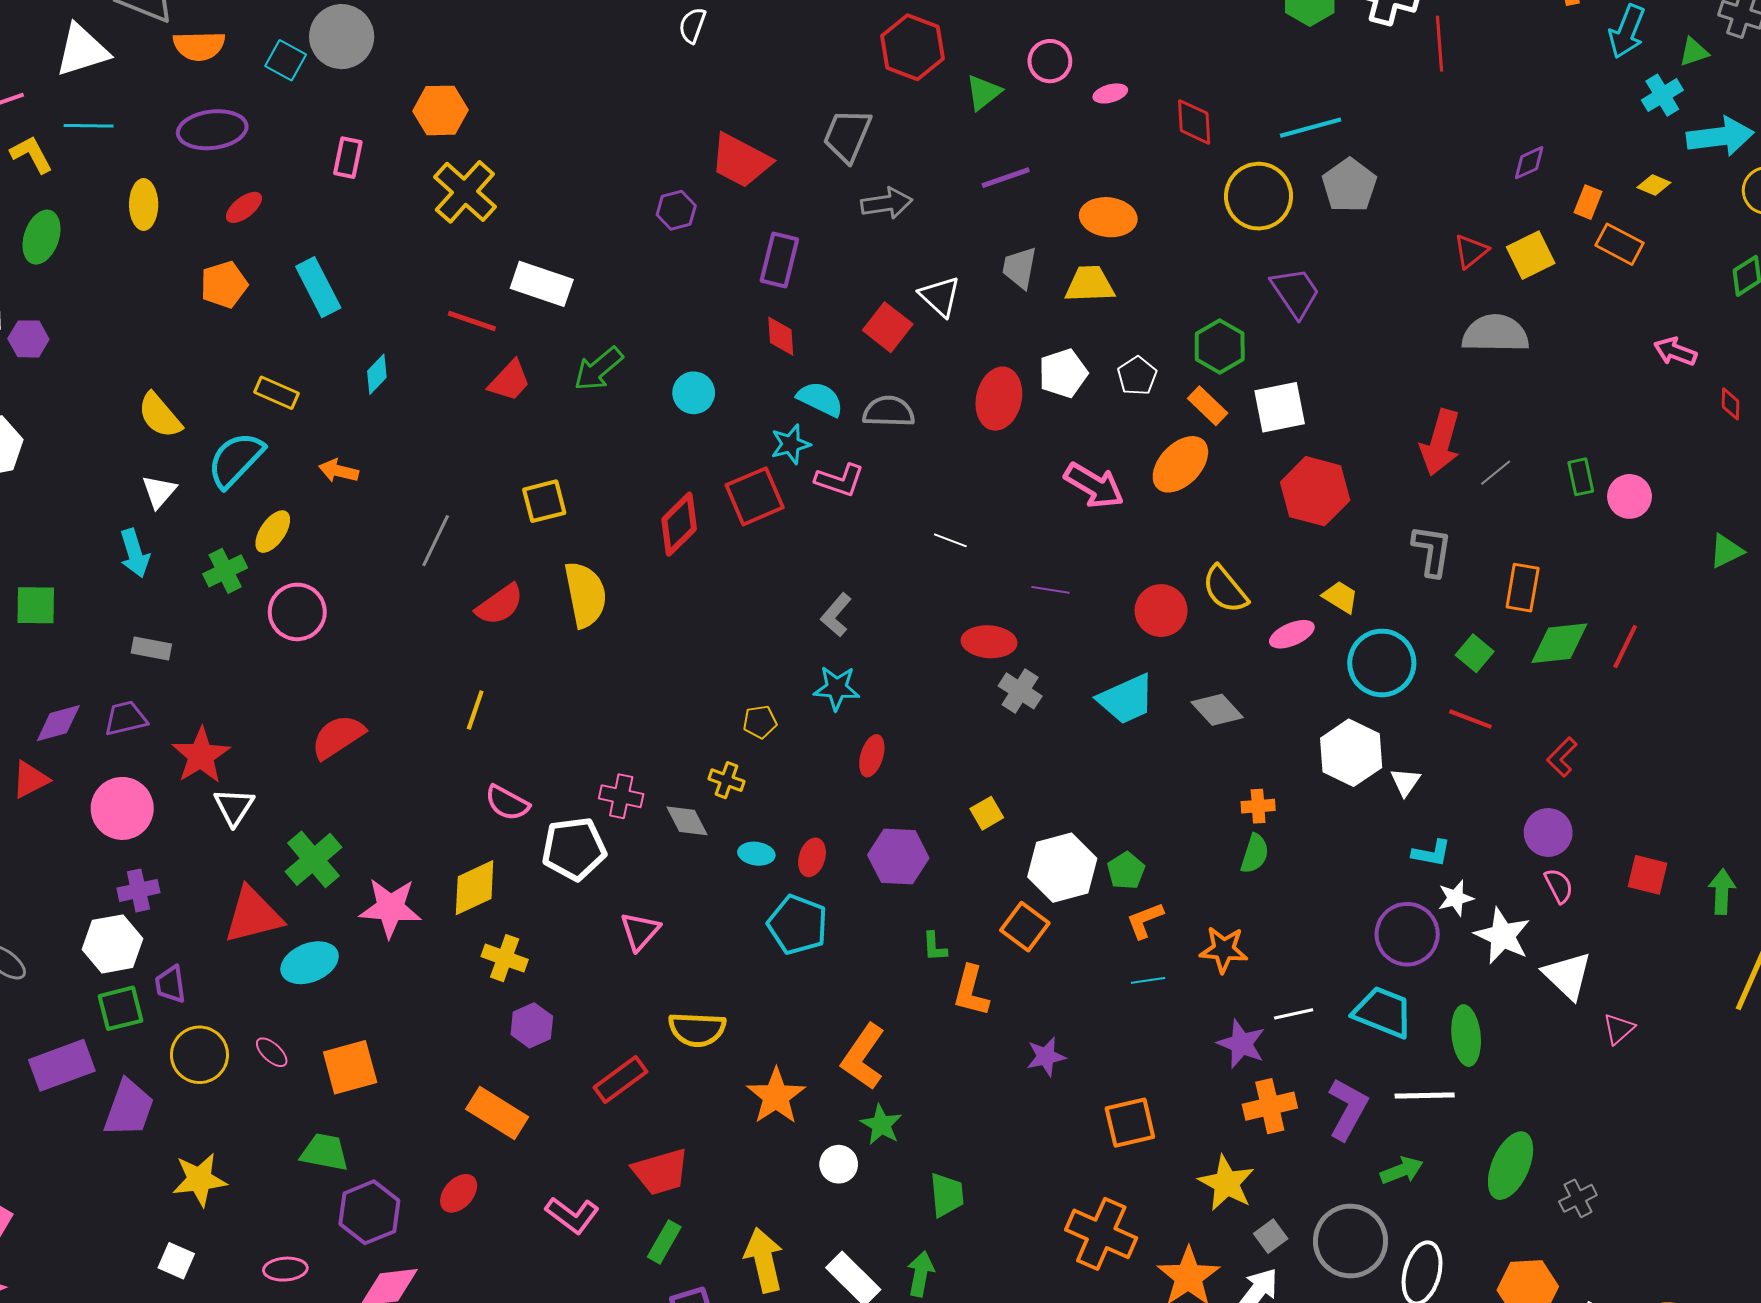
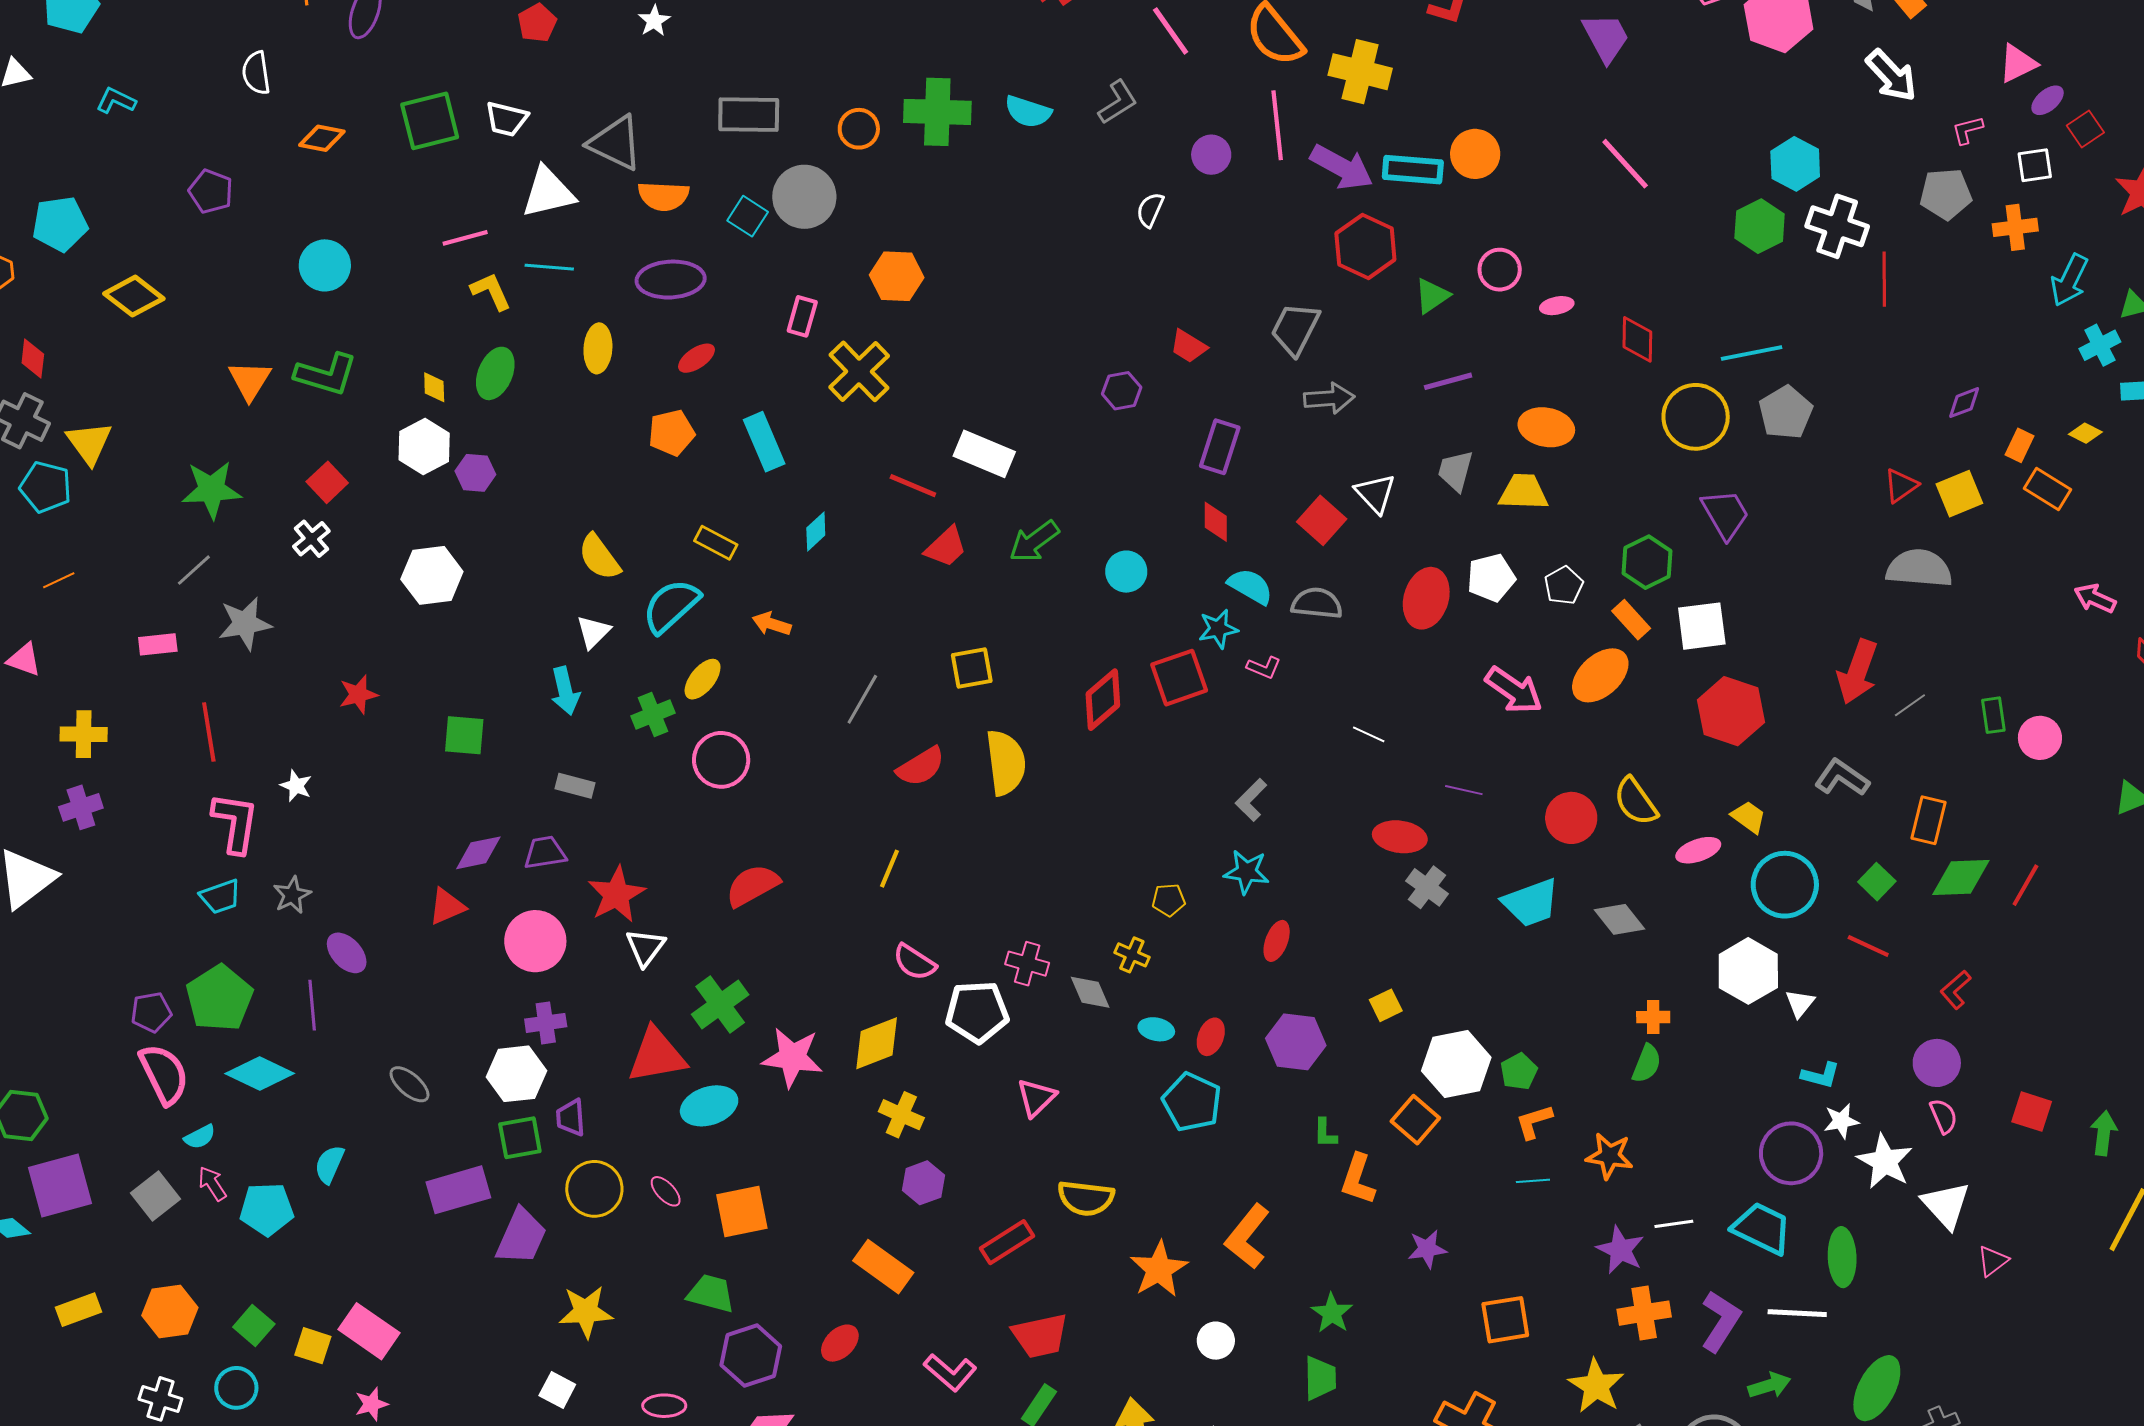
red trapezoid: (741, 161) -> (1188, 346), size x0.6
yellow cross: (465, 192) -> (859, 371), moved
pink L-shape: (840, 480) -> (1264, 667), size x0.7
gray L-shape: (1432, 551) -> (1842, 778), turned -68
green star: (881, 1125) -> (1332, 1313), moved

